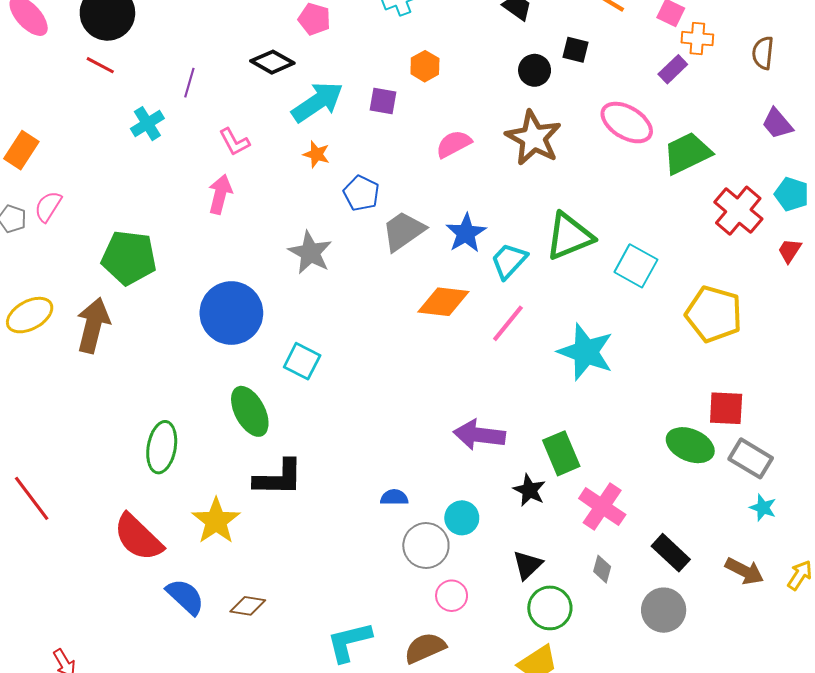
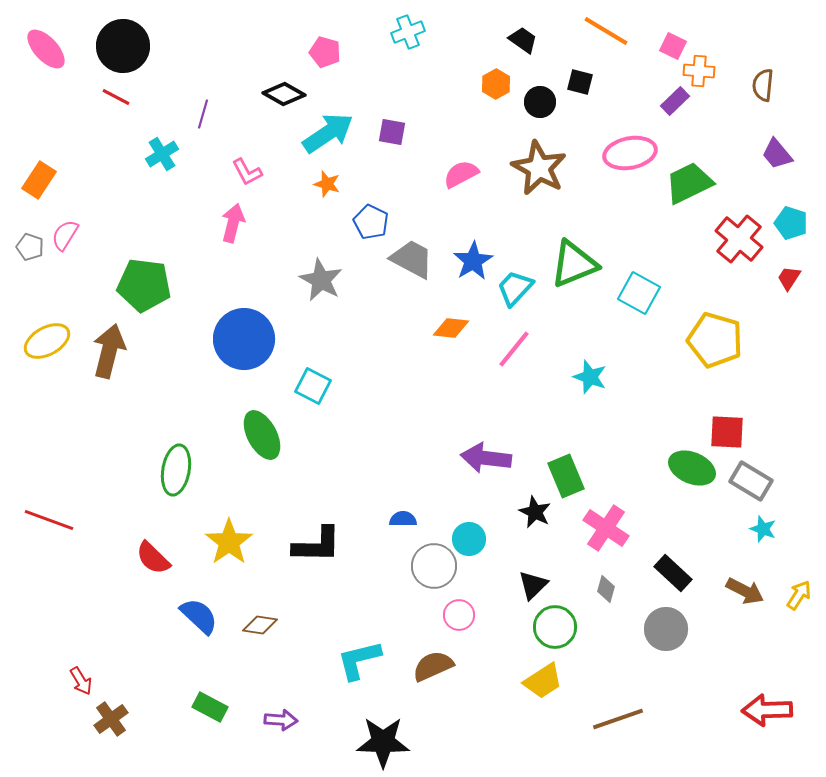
orange hexagon: (425, 66) -> (496, 84), moved
pink ellipse: (627, 123) -> (630, 153), turned -42
gray trapezoid: (403, 231) -> (412, 259), turned 63
orange diamond: (443, 302) -> (451, 328), size x0.7
cyan star: (586, 352) -> (590, 377), size x0.6
black L-shape: (278, 478) -> (317, 545), moved
red line: (32, 498) -> (49, 520), turned -33
red semicircle: (138, 537) -> (153, 558), size x0.7

